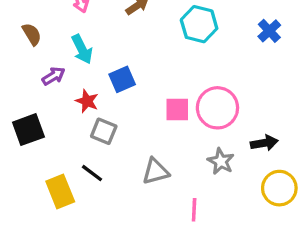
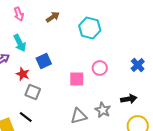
blue cross: (269, 31) -> (138, 65), moved
pink circle: (217, 108) -> (100, 68), moved, size x0.6
gray triangle: (156, 171) -> (79, 116), moved

